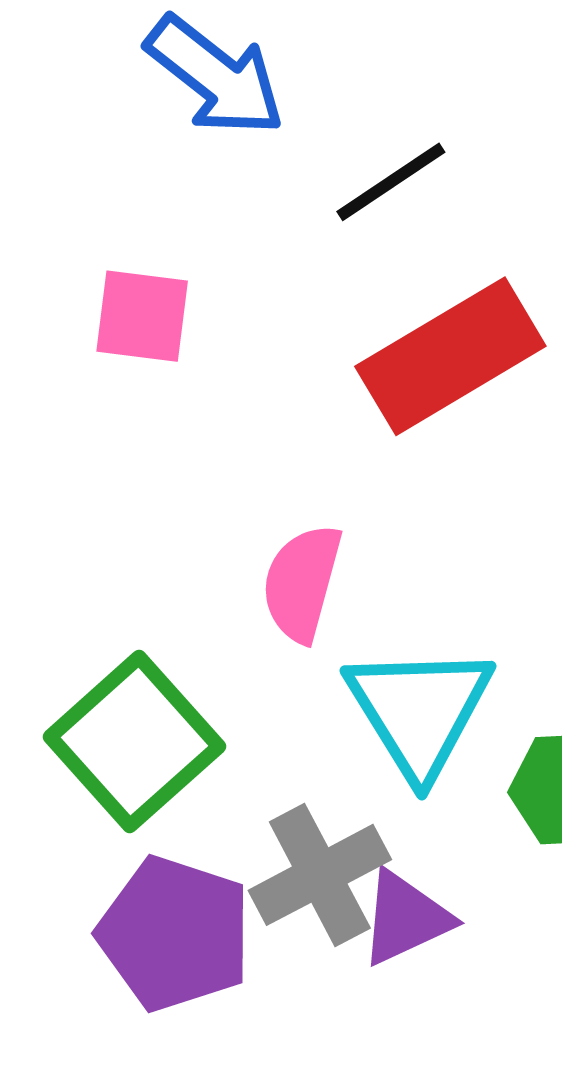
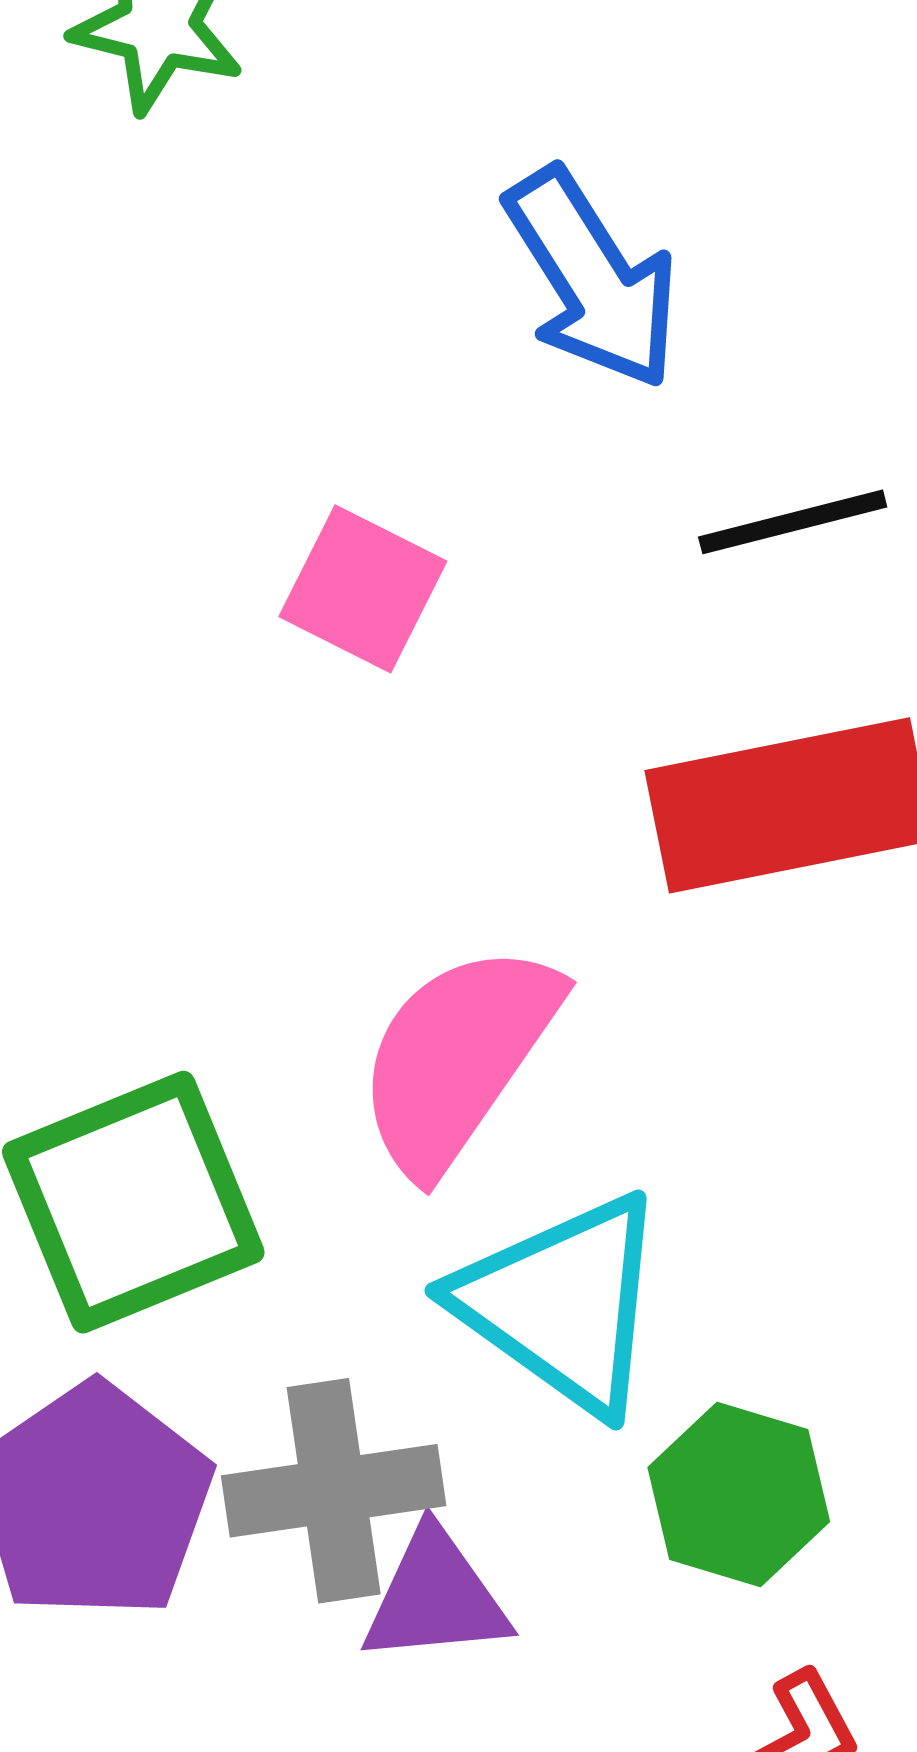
pink semicircle: (302, 583) -> (458, 1058), size x1.4
cyan triangle: (419, 711) -> (562, 1304), turned -42

